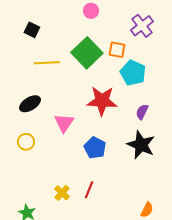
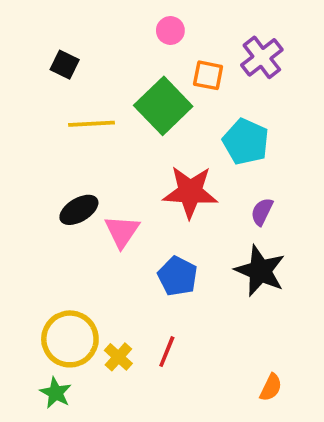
orange square: (117, 50) -> (208, 75), moved
black ellipse: (30, 104) -> (79, 210), moved
yellow circle: (26, 142) -> (70, 339), moved, size x1.8

